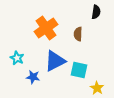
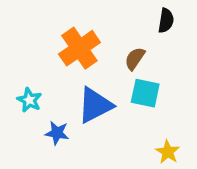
brown semicircle: (78, 34) -> (135, 59), turned 32
cyan square: (79, 70) -> (145, 93), moved

